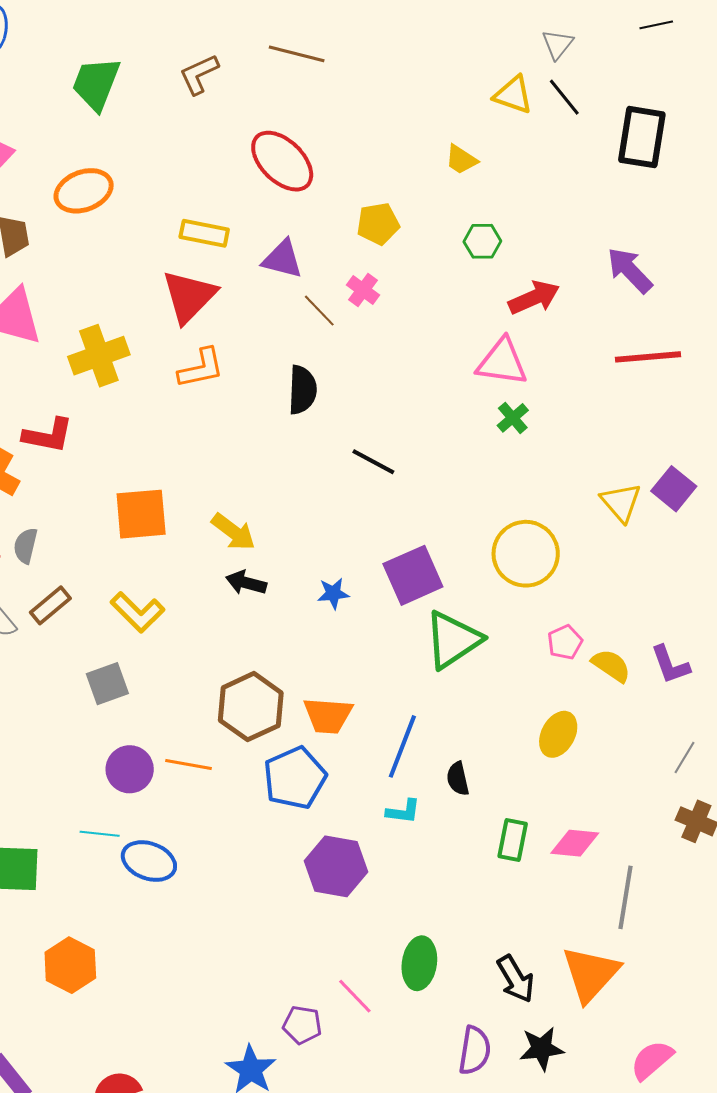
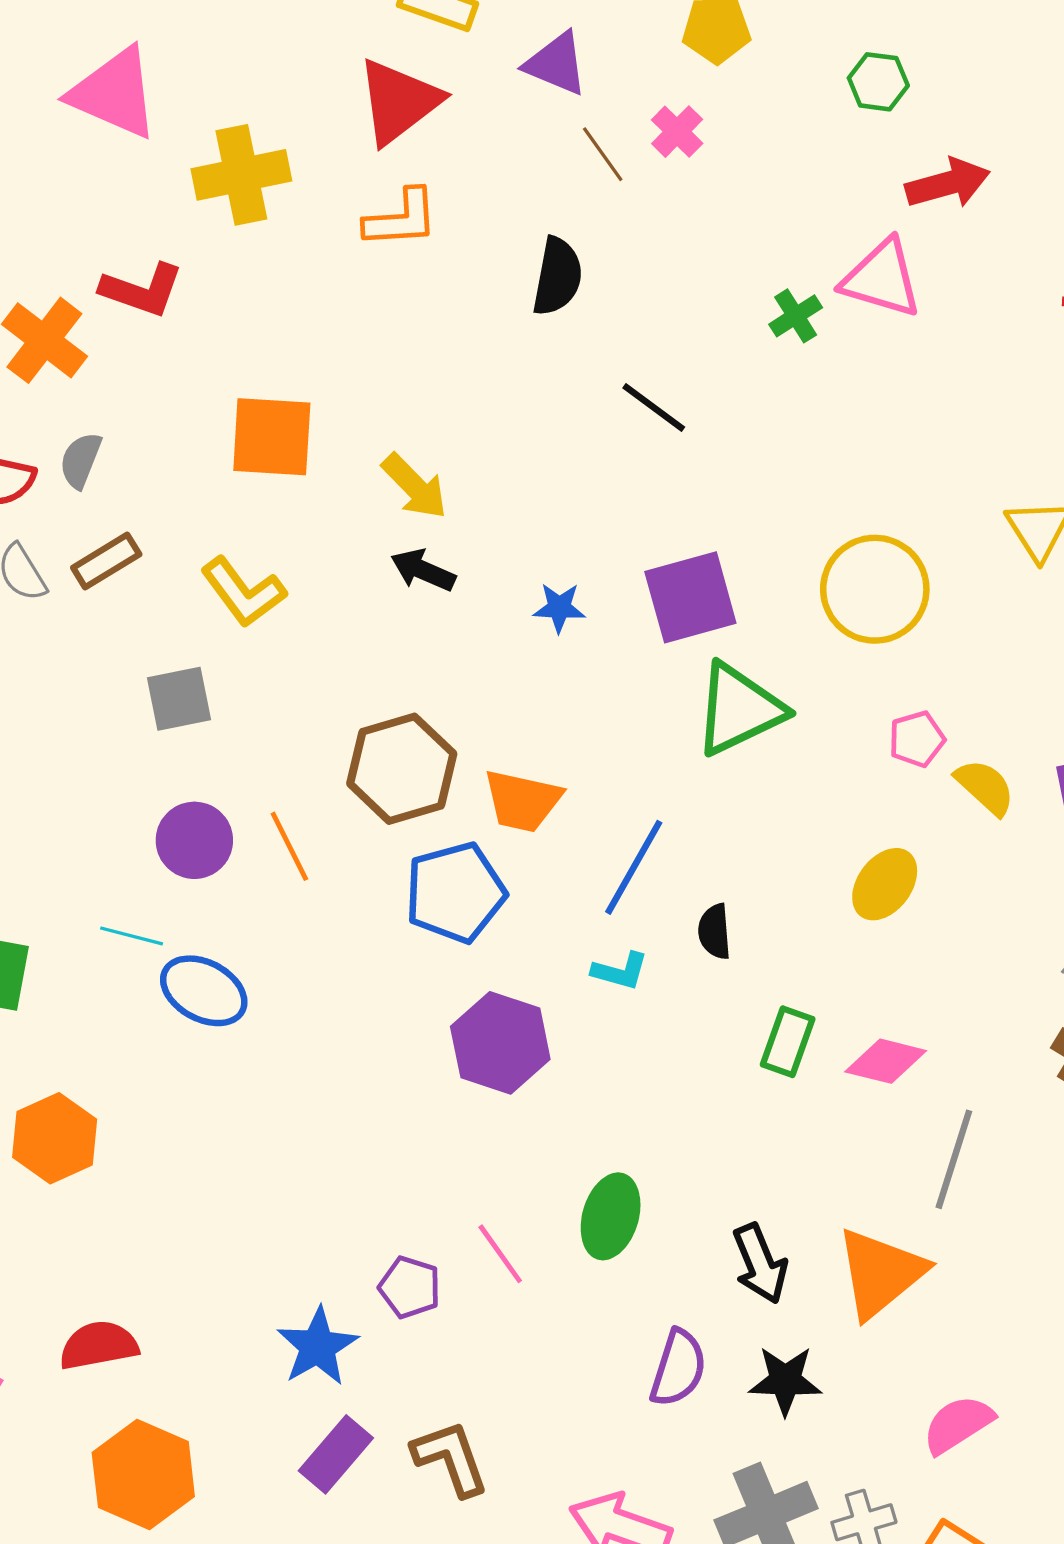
green cross: (513, 418) -> (796, 316), moved
orange line: (189, 764) -> (289, 846), turned 45

